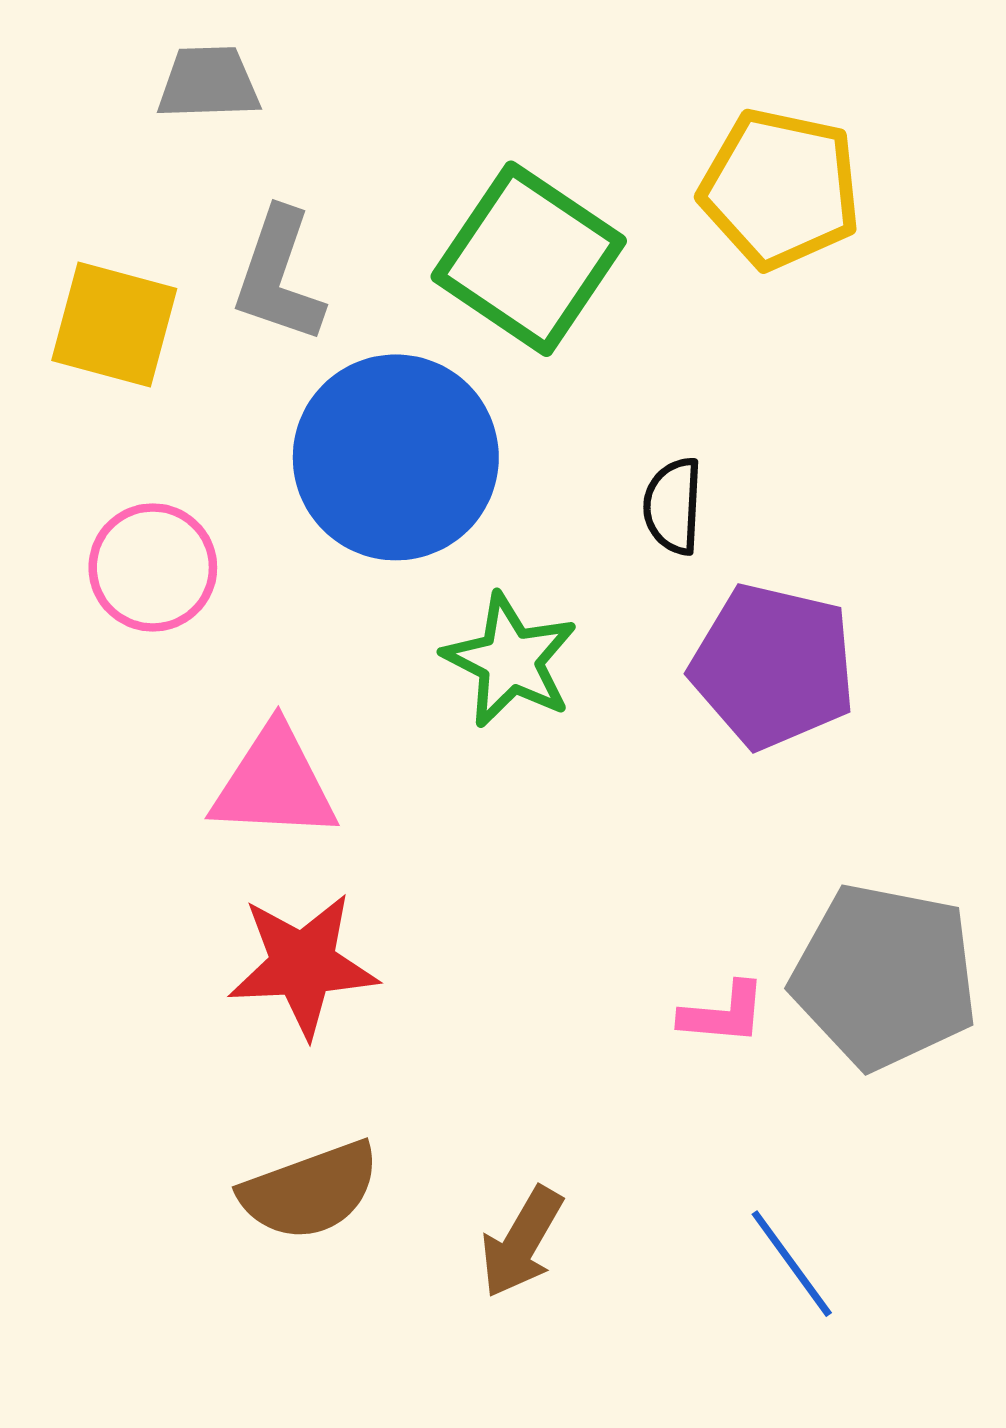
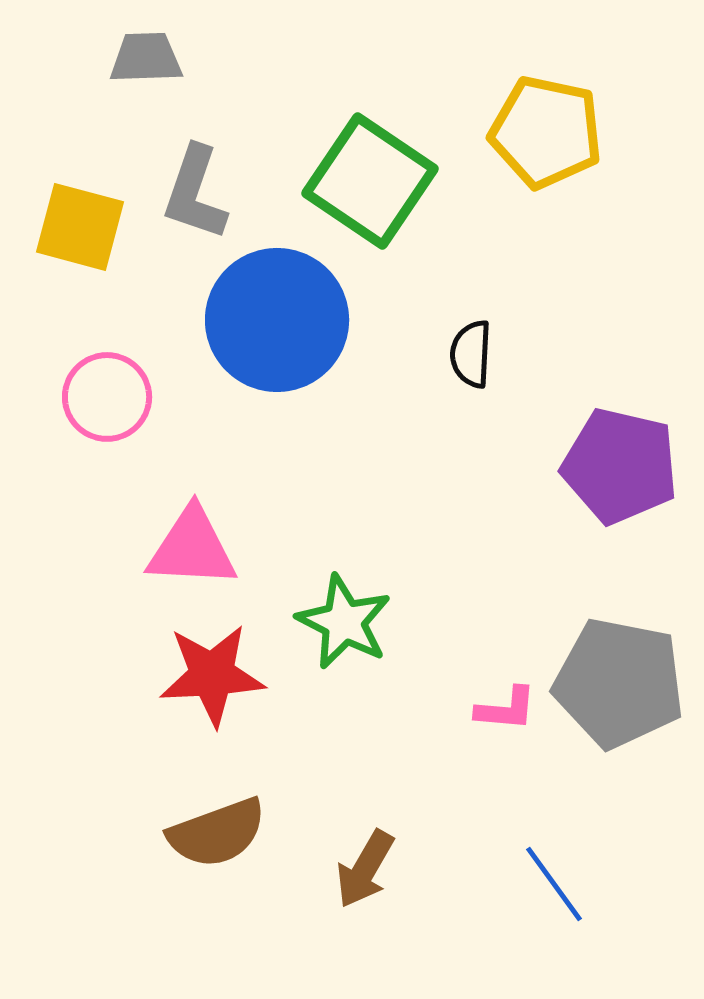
green star: (510, 660) -> (344, 622), moved
purple pentagon: (773, 666) -> (620, 466), moved

